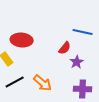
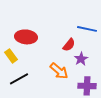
orange arrow: (43, 83) -> (59, 71), moved

